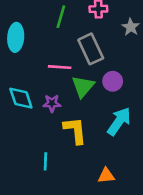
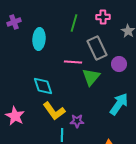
purple circle: (113, 81) -> (119, 64), moved
purple star: (52, 103) -> (77, 121), moved
yellow L-shape: (75, 130) -> (54, 111), moved, turned 150

